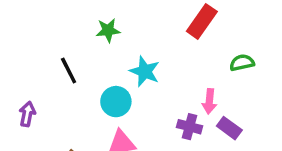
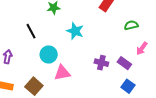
pink arrow: (209, 101) -> (142, 48), moved, turned 32
cyan circle: (116, 102) -> (49, 55), moved

